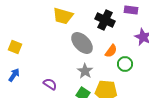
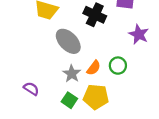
orange semicircle: (111, 51) -> (94, 68), moved

